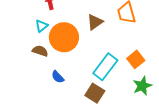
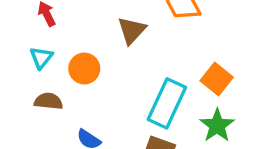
orange circle: (64, 37) -> (84, 69), size x0.6
green star: (142, 86) -> (217, 125), moved

